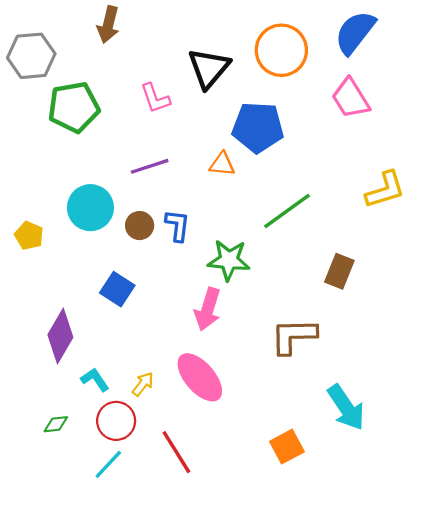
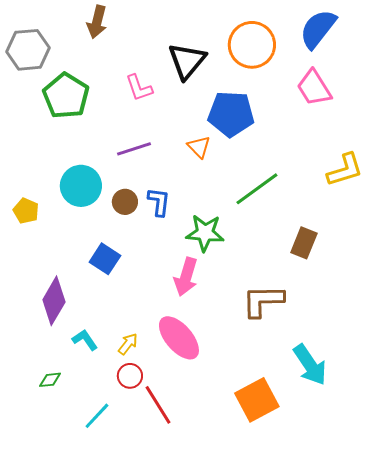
green pentagon: (74, 107) -> (66, 96), turned -30
orange triangle: (222, 164) -> (199, 147), turned 40
red circle: (116, 421) -> (130, 376), moved, size x0.7
orange square: (287, 447) -> (257, 400), size x1.4

